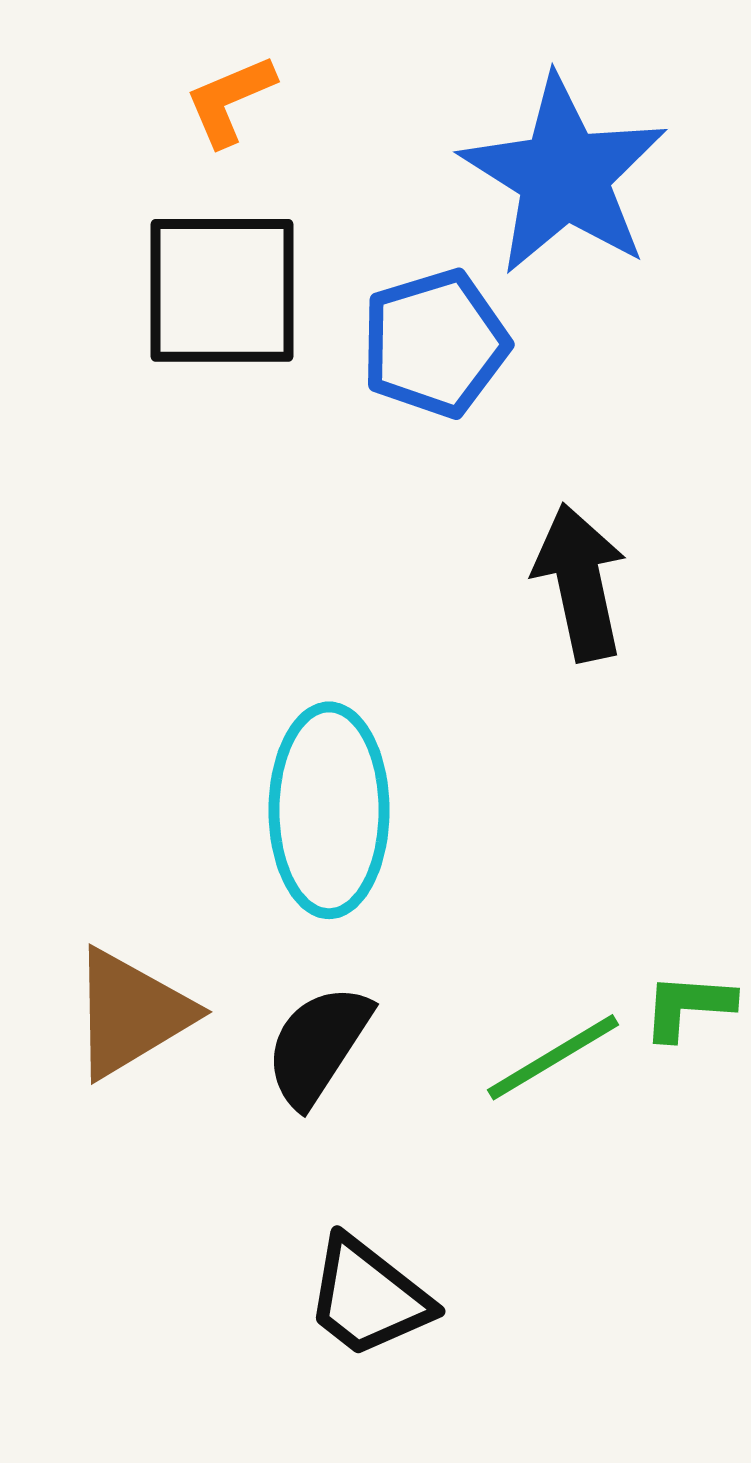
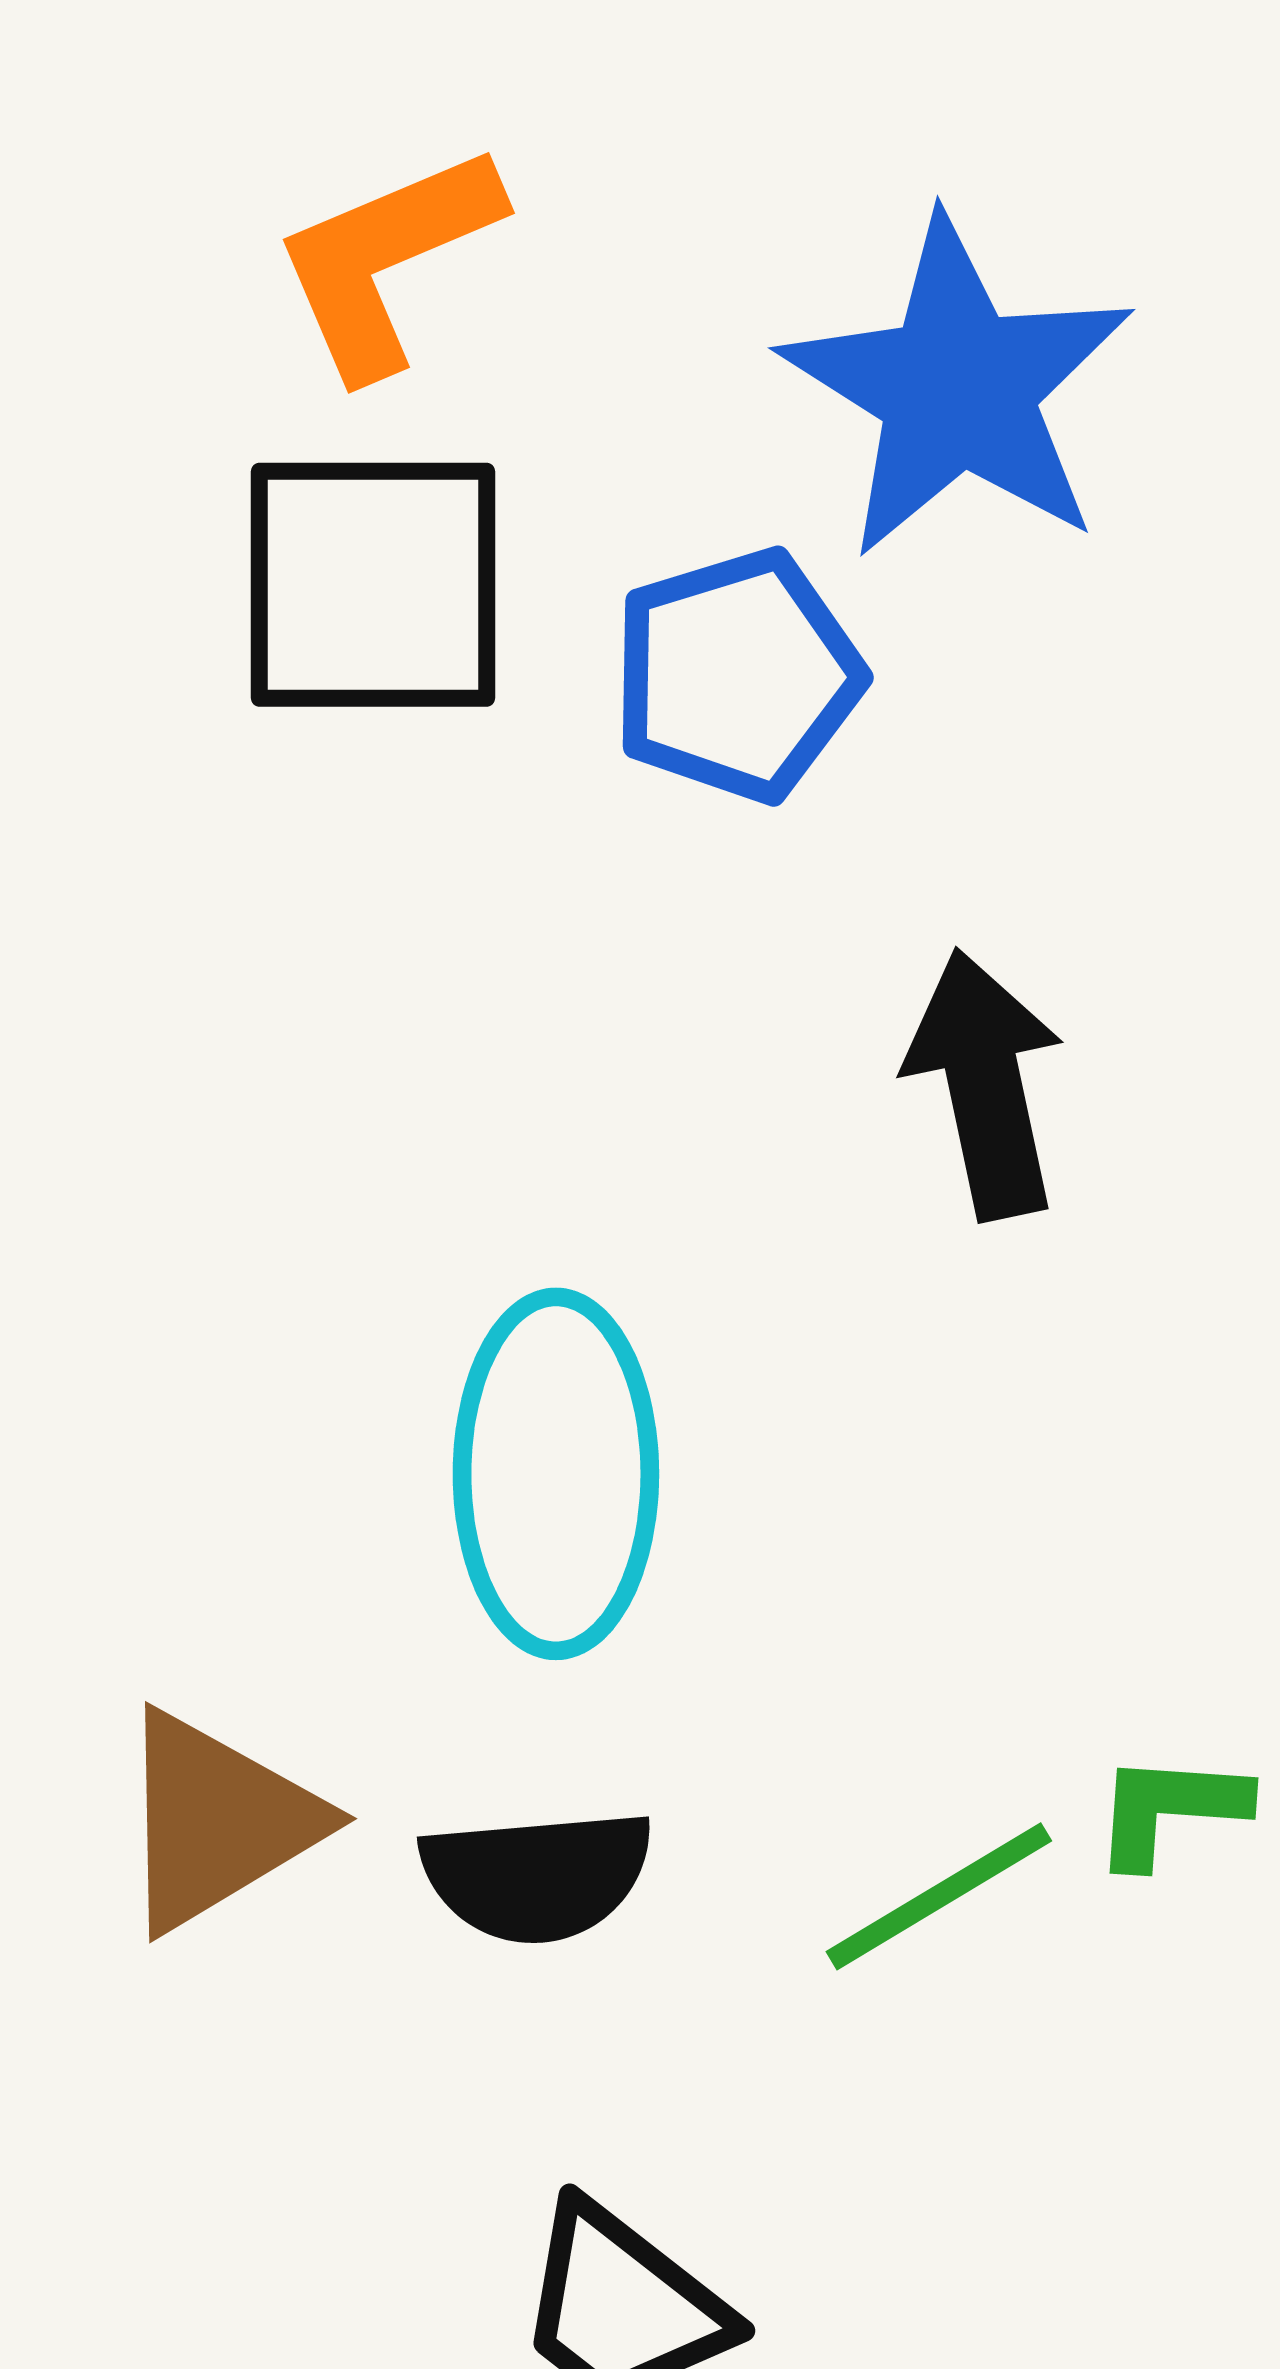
orange L-shape: (230, 100) -> (387, 260), size x1.5
black semicircle: (318, 1045) -> (537, 1876), turned -128

